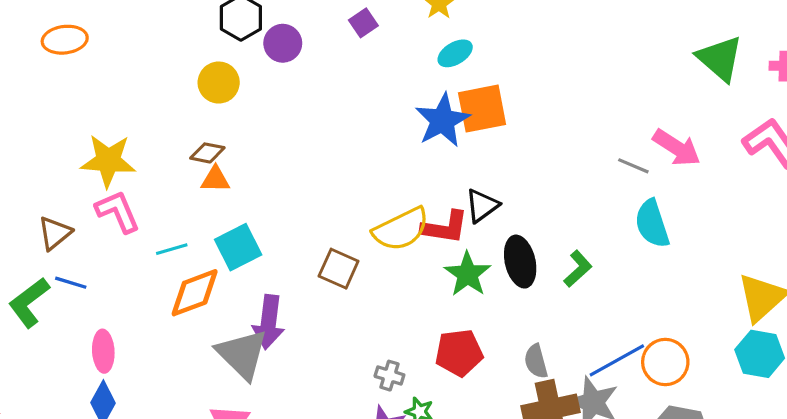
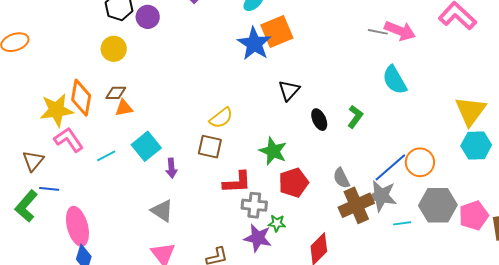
gray line: (633, 166) -> (378, 32), moved
red L-shape: (445, 227) -> (237, 182), moved
yellow semicircle: (401, 229) -> (221, 118), moved, size x0.7
black ellipse: (520, 262) -> (319, 120), size x0.7
green star: (468, 274) -> (273, 151), moved
orange diamond: (195, 293) -> (81, 98), moved, turned -48
purple arrow: (269, 322) -> (171, 168), moved, size x0.6
pink ellipse: (103, 351) -> (77, 226), size x1.5
gray triangle: (242, 354) -> (162, 211), size x0.7
gray cross: (389, 376) -> (254, 205), size x1.4

